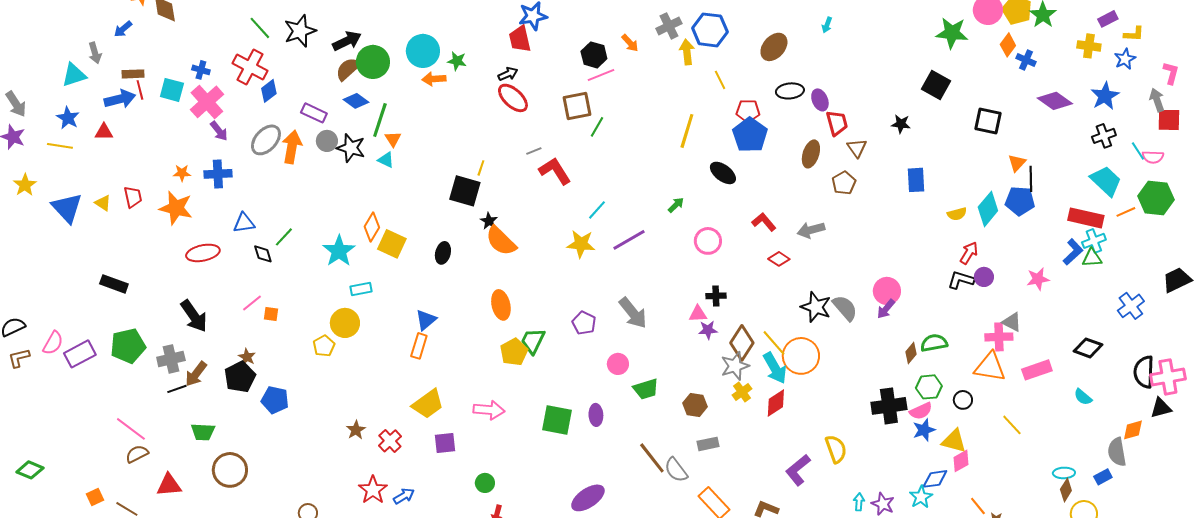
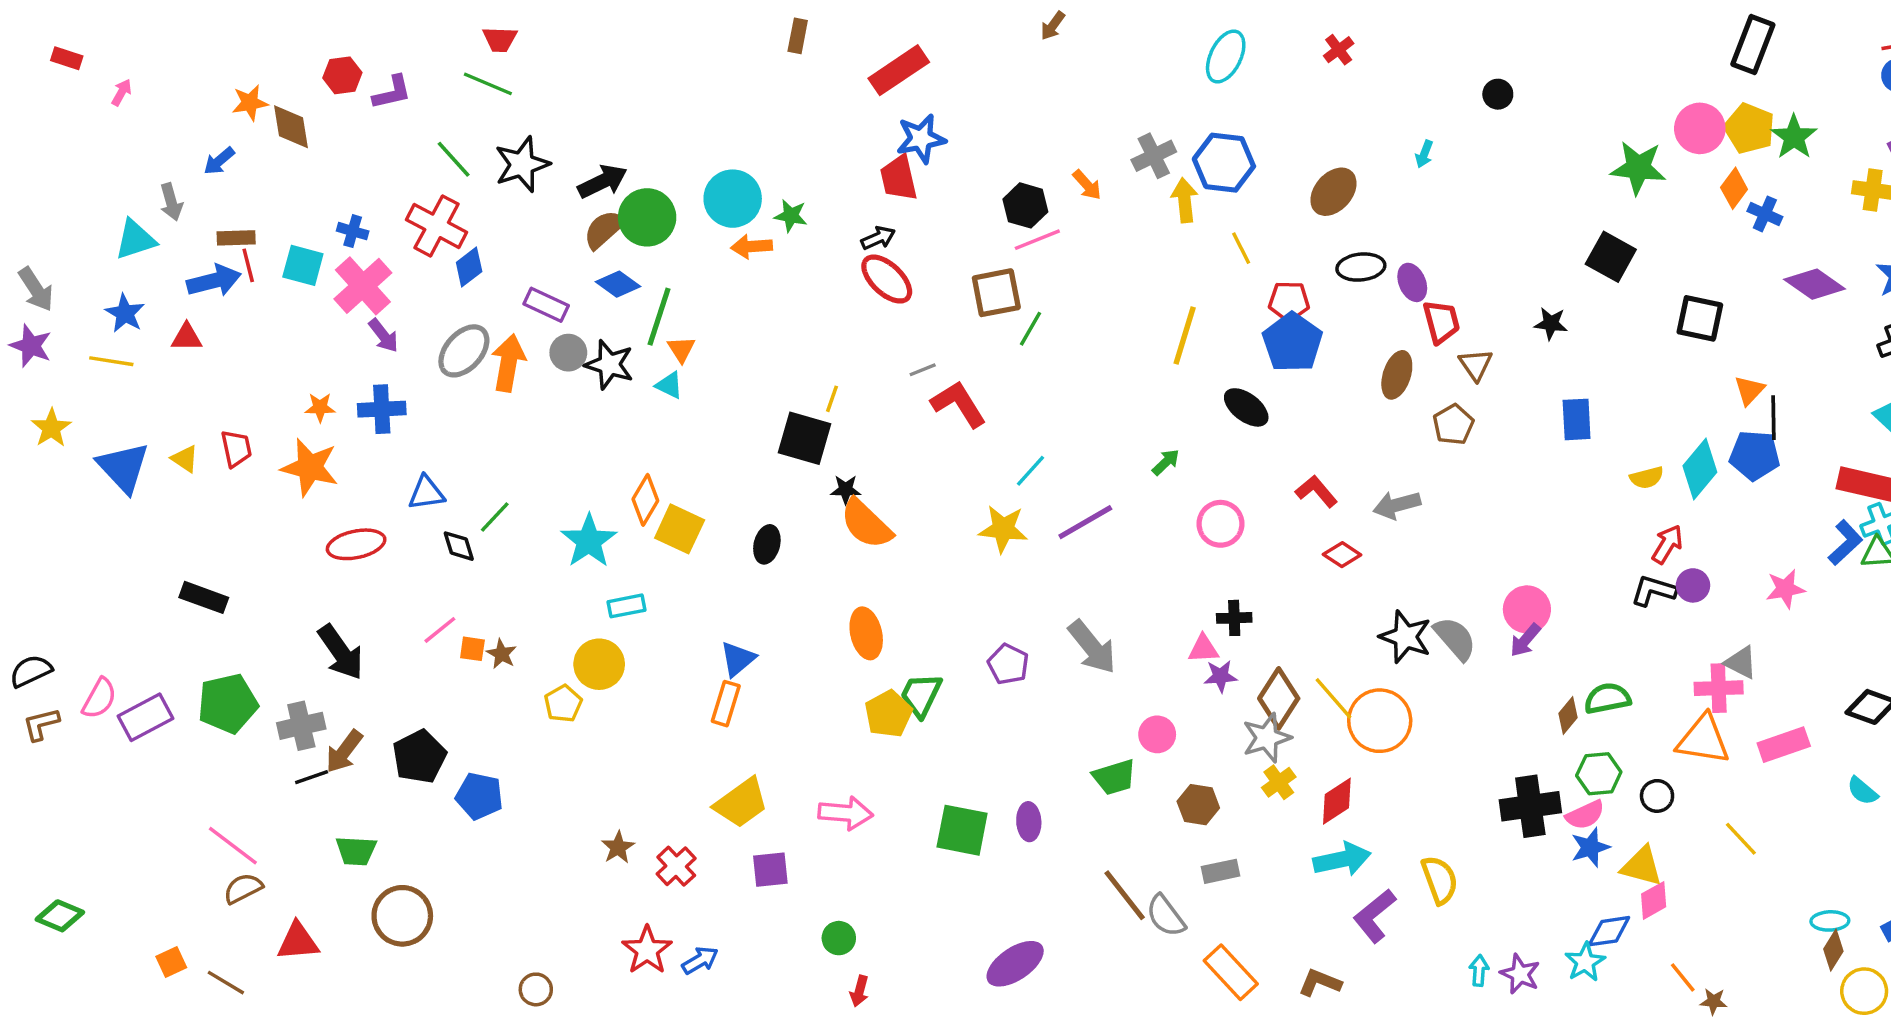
black star: (489, 221) -> (846, 490), turned -30
brown star: (247, 357) -> (502, 654), moved
pink circle: (618, 364) -> (1157, 734), moved
cyan arrow: (775, 368) -> (1342, 859), moved, turned -72

